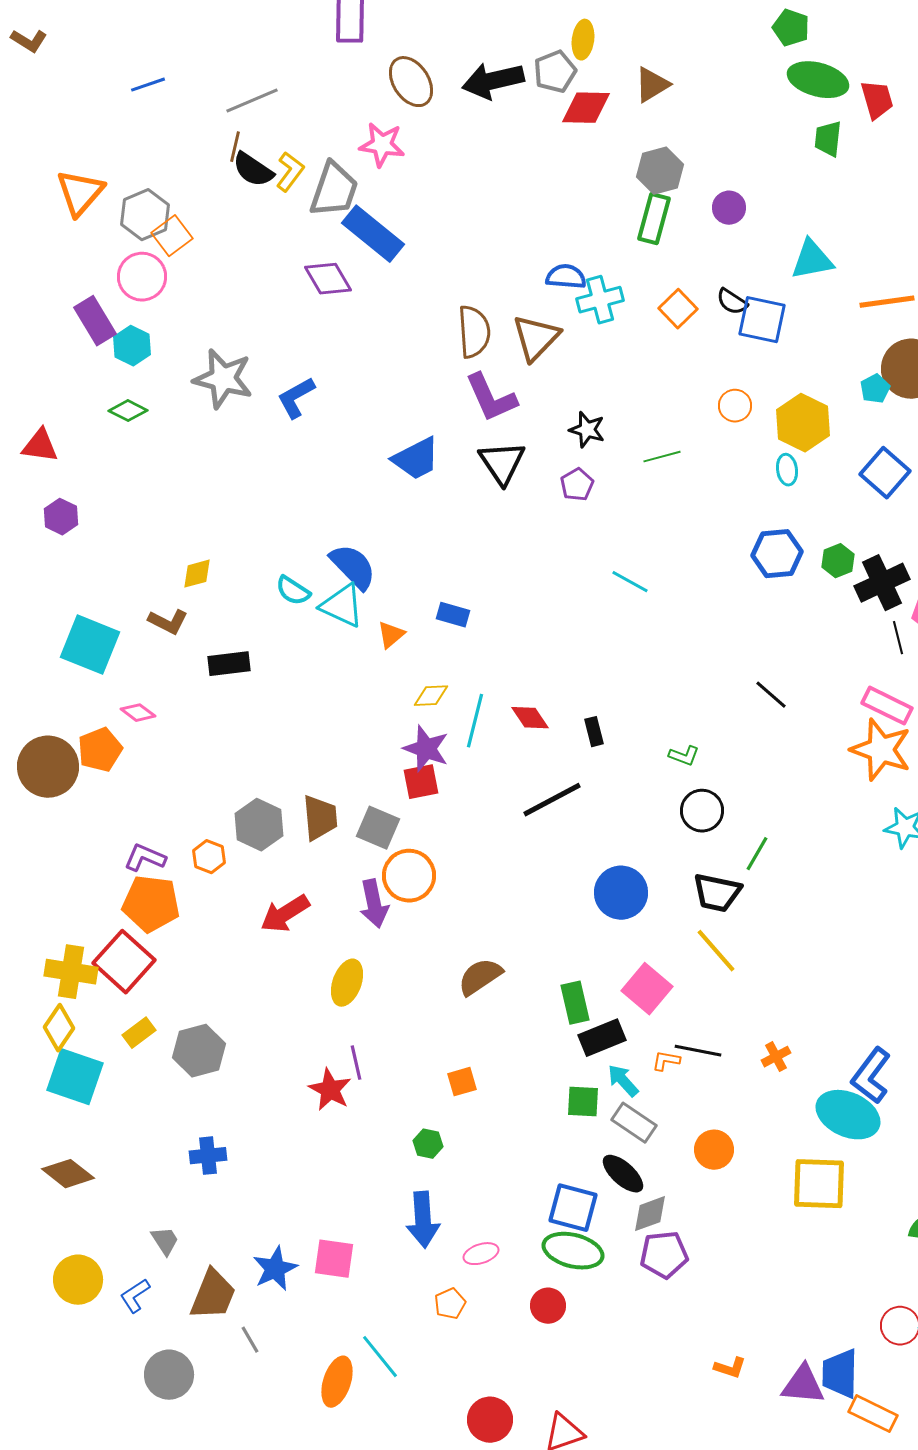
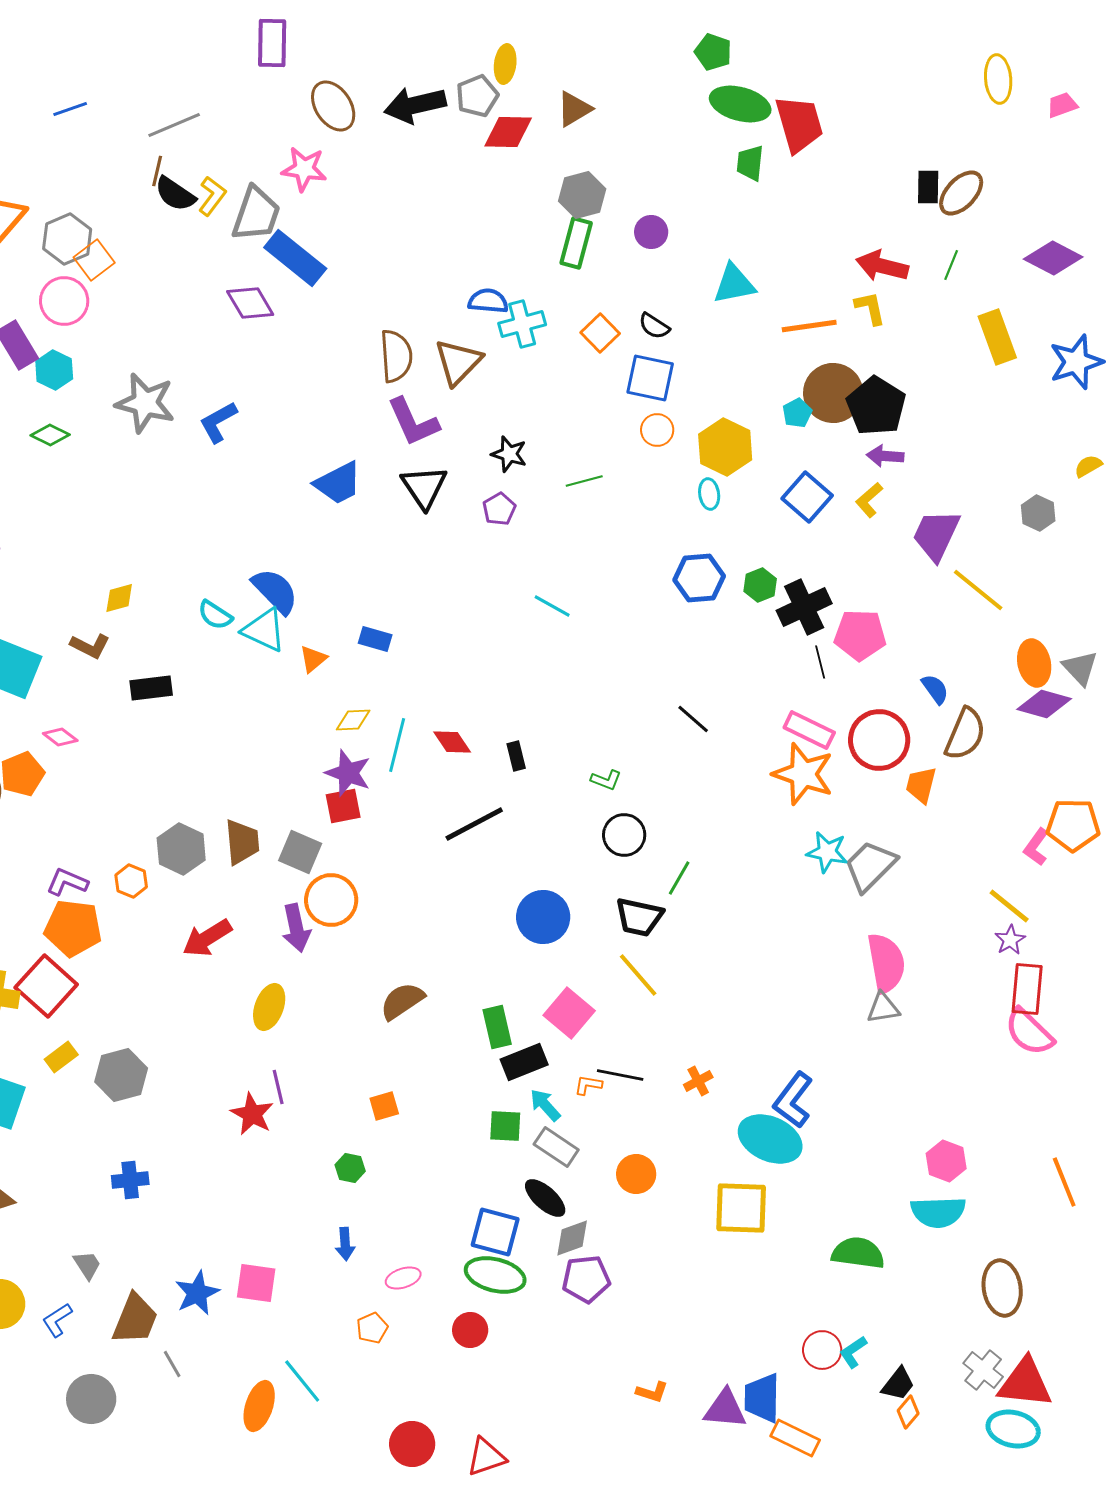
red trapezoid: (877, 100) -> (799, 124), size x1.5
blue square: (762, 320) -> (650, 378), moved
blue arrow: (423, 1220) -> (345, 1244), size x0.6

